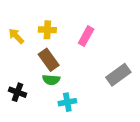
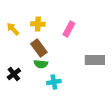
gray rectangle: (118, 75) -> (95, 60), turned 36
black cross: (17, 92) -> (14, 74), turned 32

